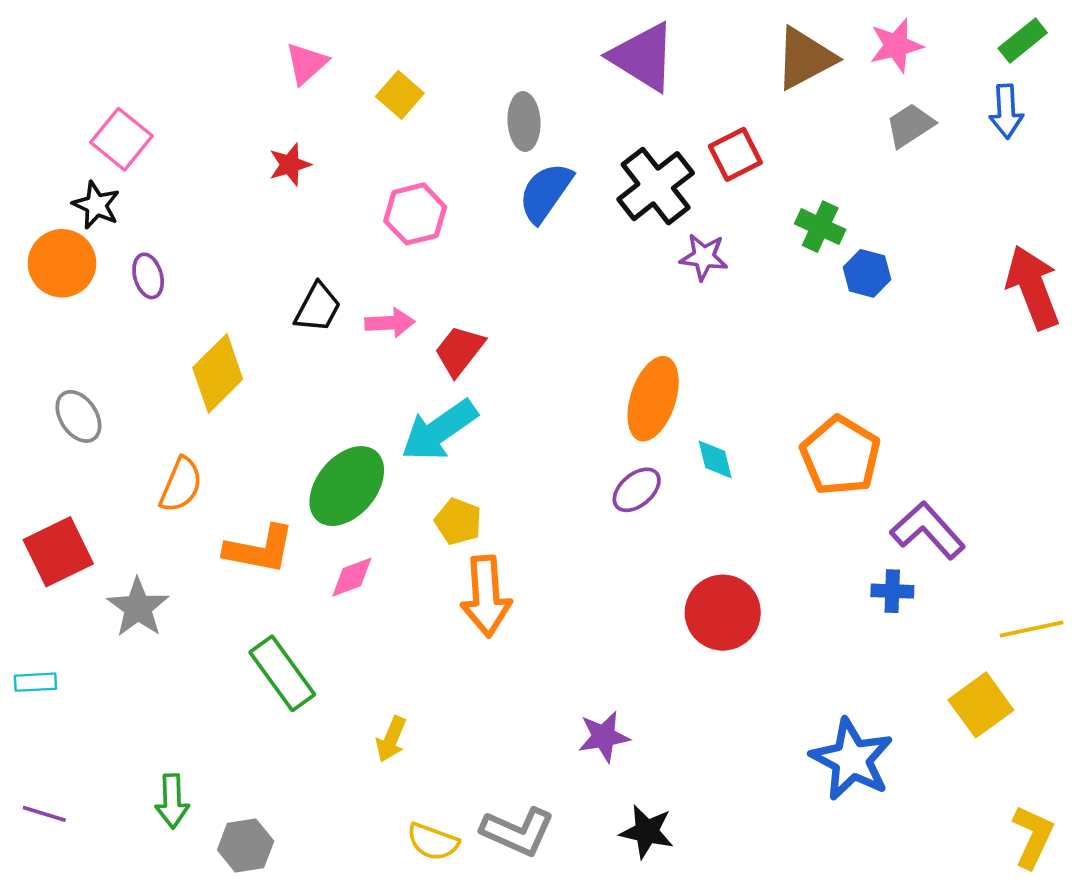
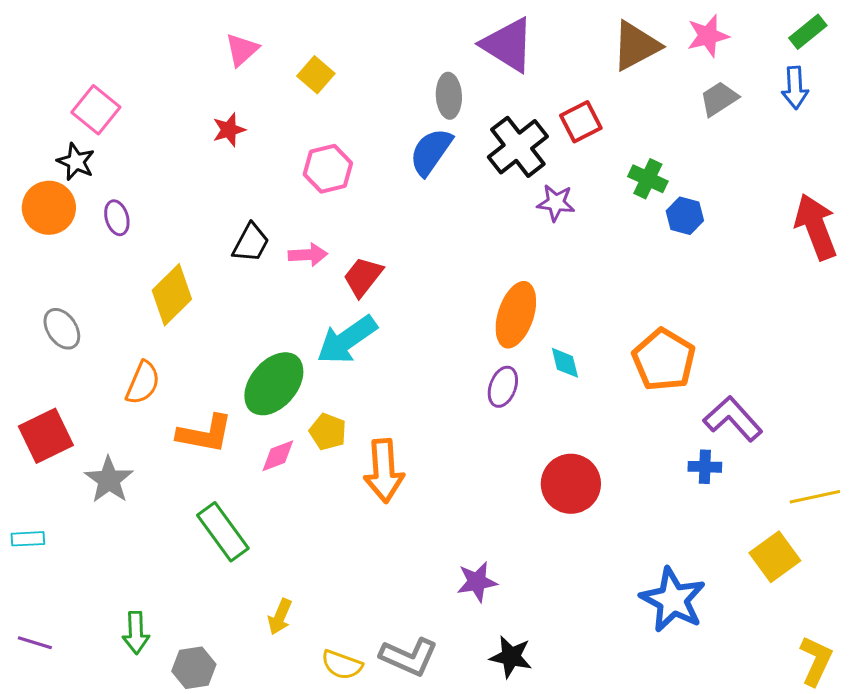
gray ellipse: (524, 122) -> (449, 96), moved
purple ellipse: (637, 490) -> (503, 387), turned -30
yellow pentagon: (458, 521) -> (328, 432), moved
yellow arrow: (391, 739) -> (280, 617), moved

